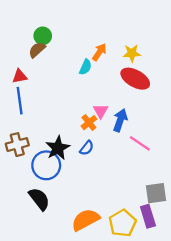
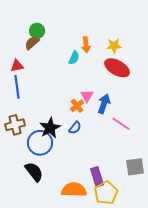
orange arrow: (99, 52) -> (86, 45), turned 140
purple rectangle: (148, 216) -> (97, 177), moved
orange semicircle: (86, 220) -> (74, 190), turned 30

